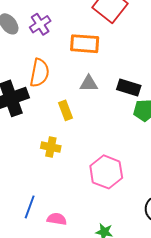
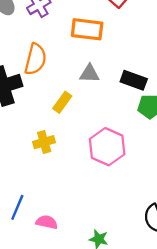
yellow rectangle: (65, 110) -> (62, 102), turned 54
yellow cross: (51, 147) -> (44, 142), turned -30
pink hexagon: (106, 172) -> (107, 147), moved

